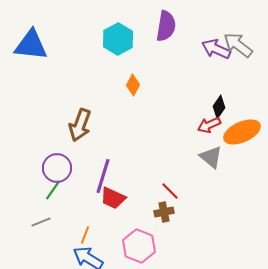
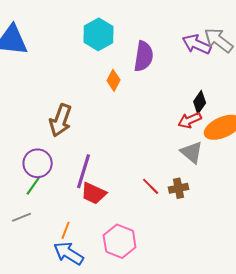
purple semicircle: (166, 26) -> (144, 56), moved
brown cross: (164, 212) -> (179, 188), moved

